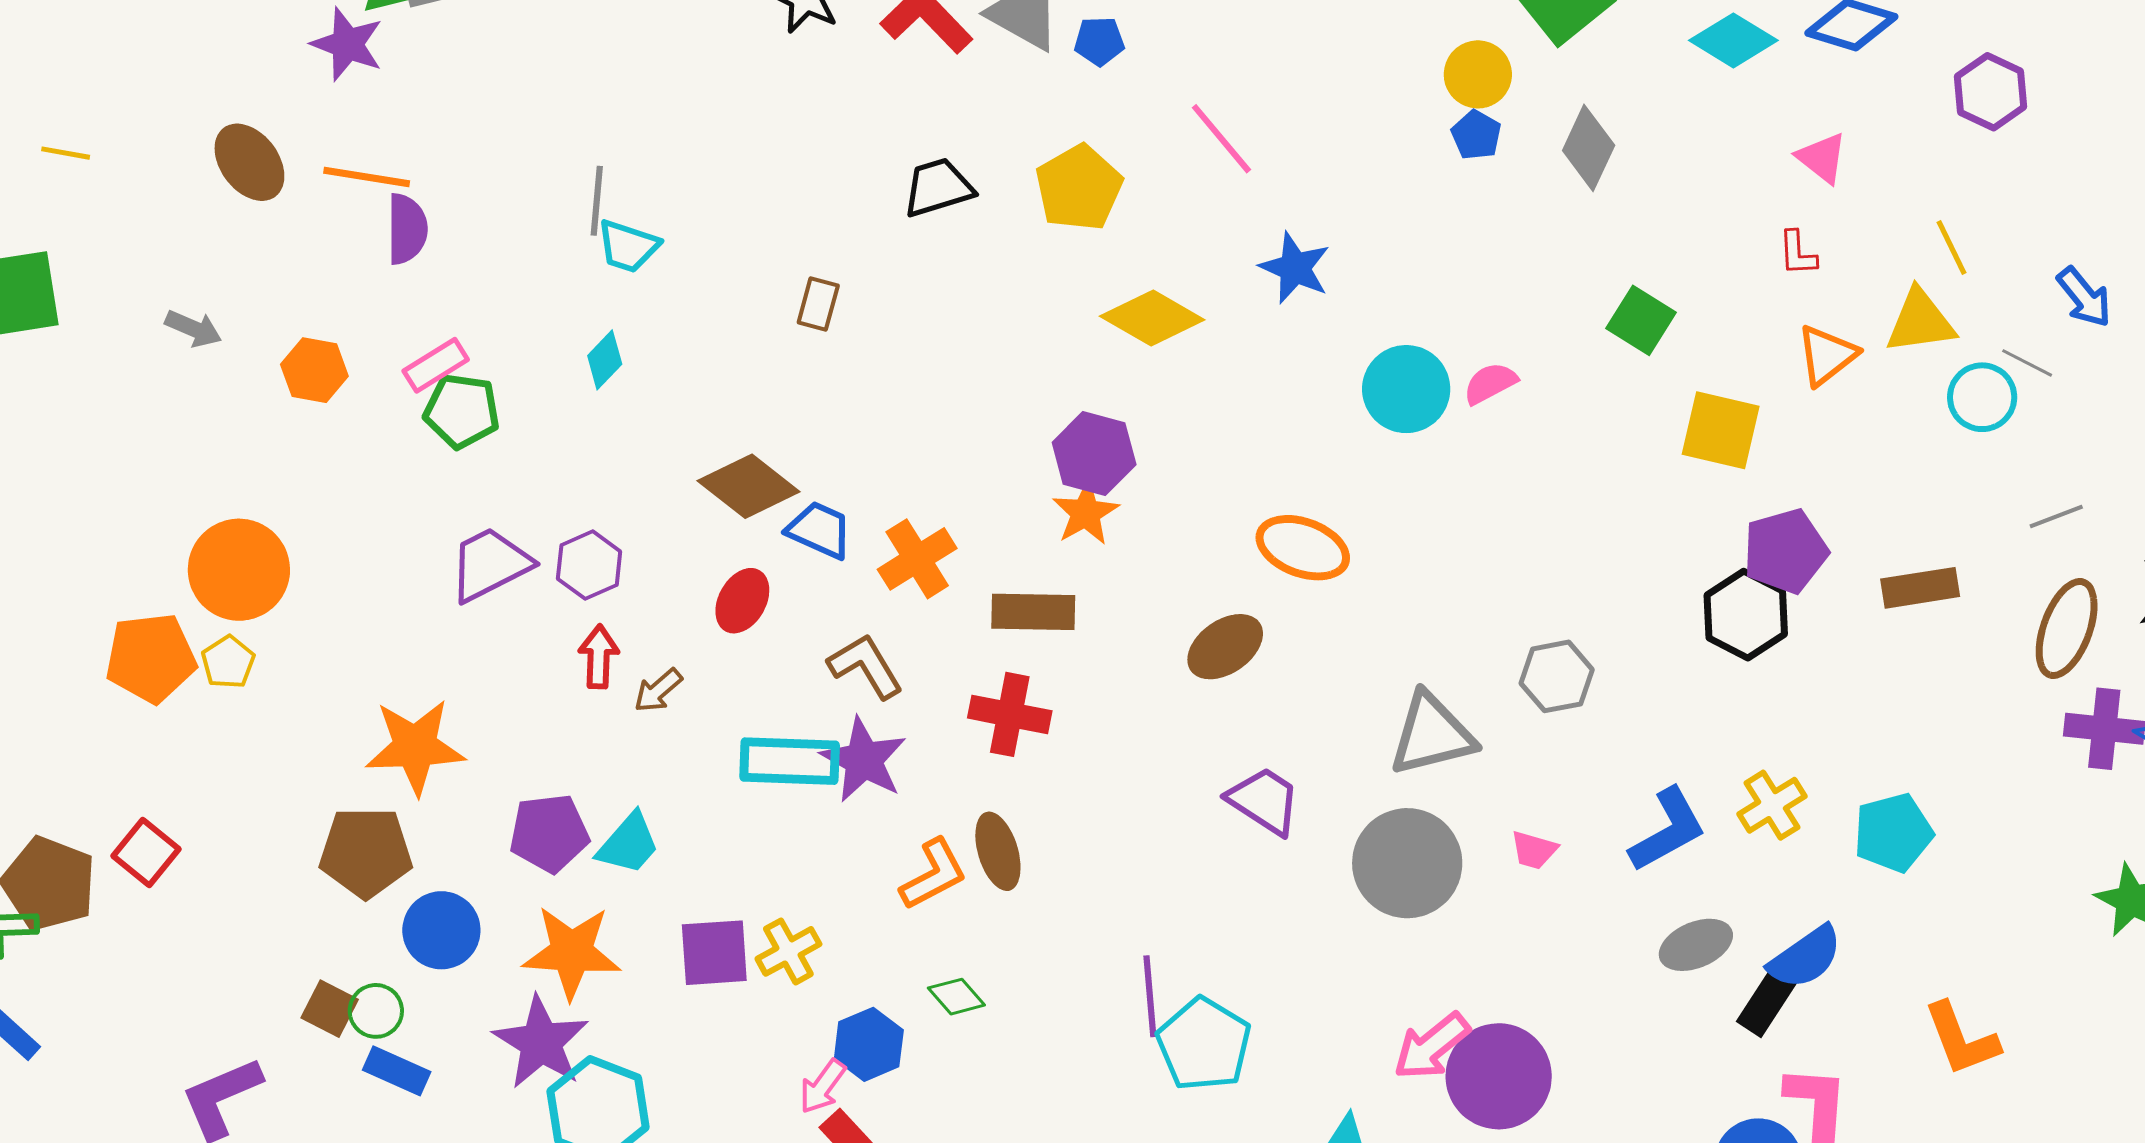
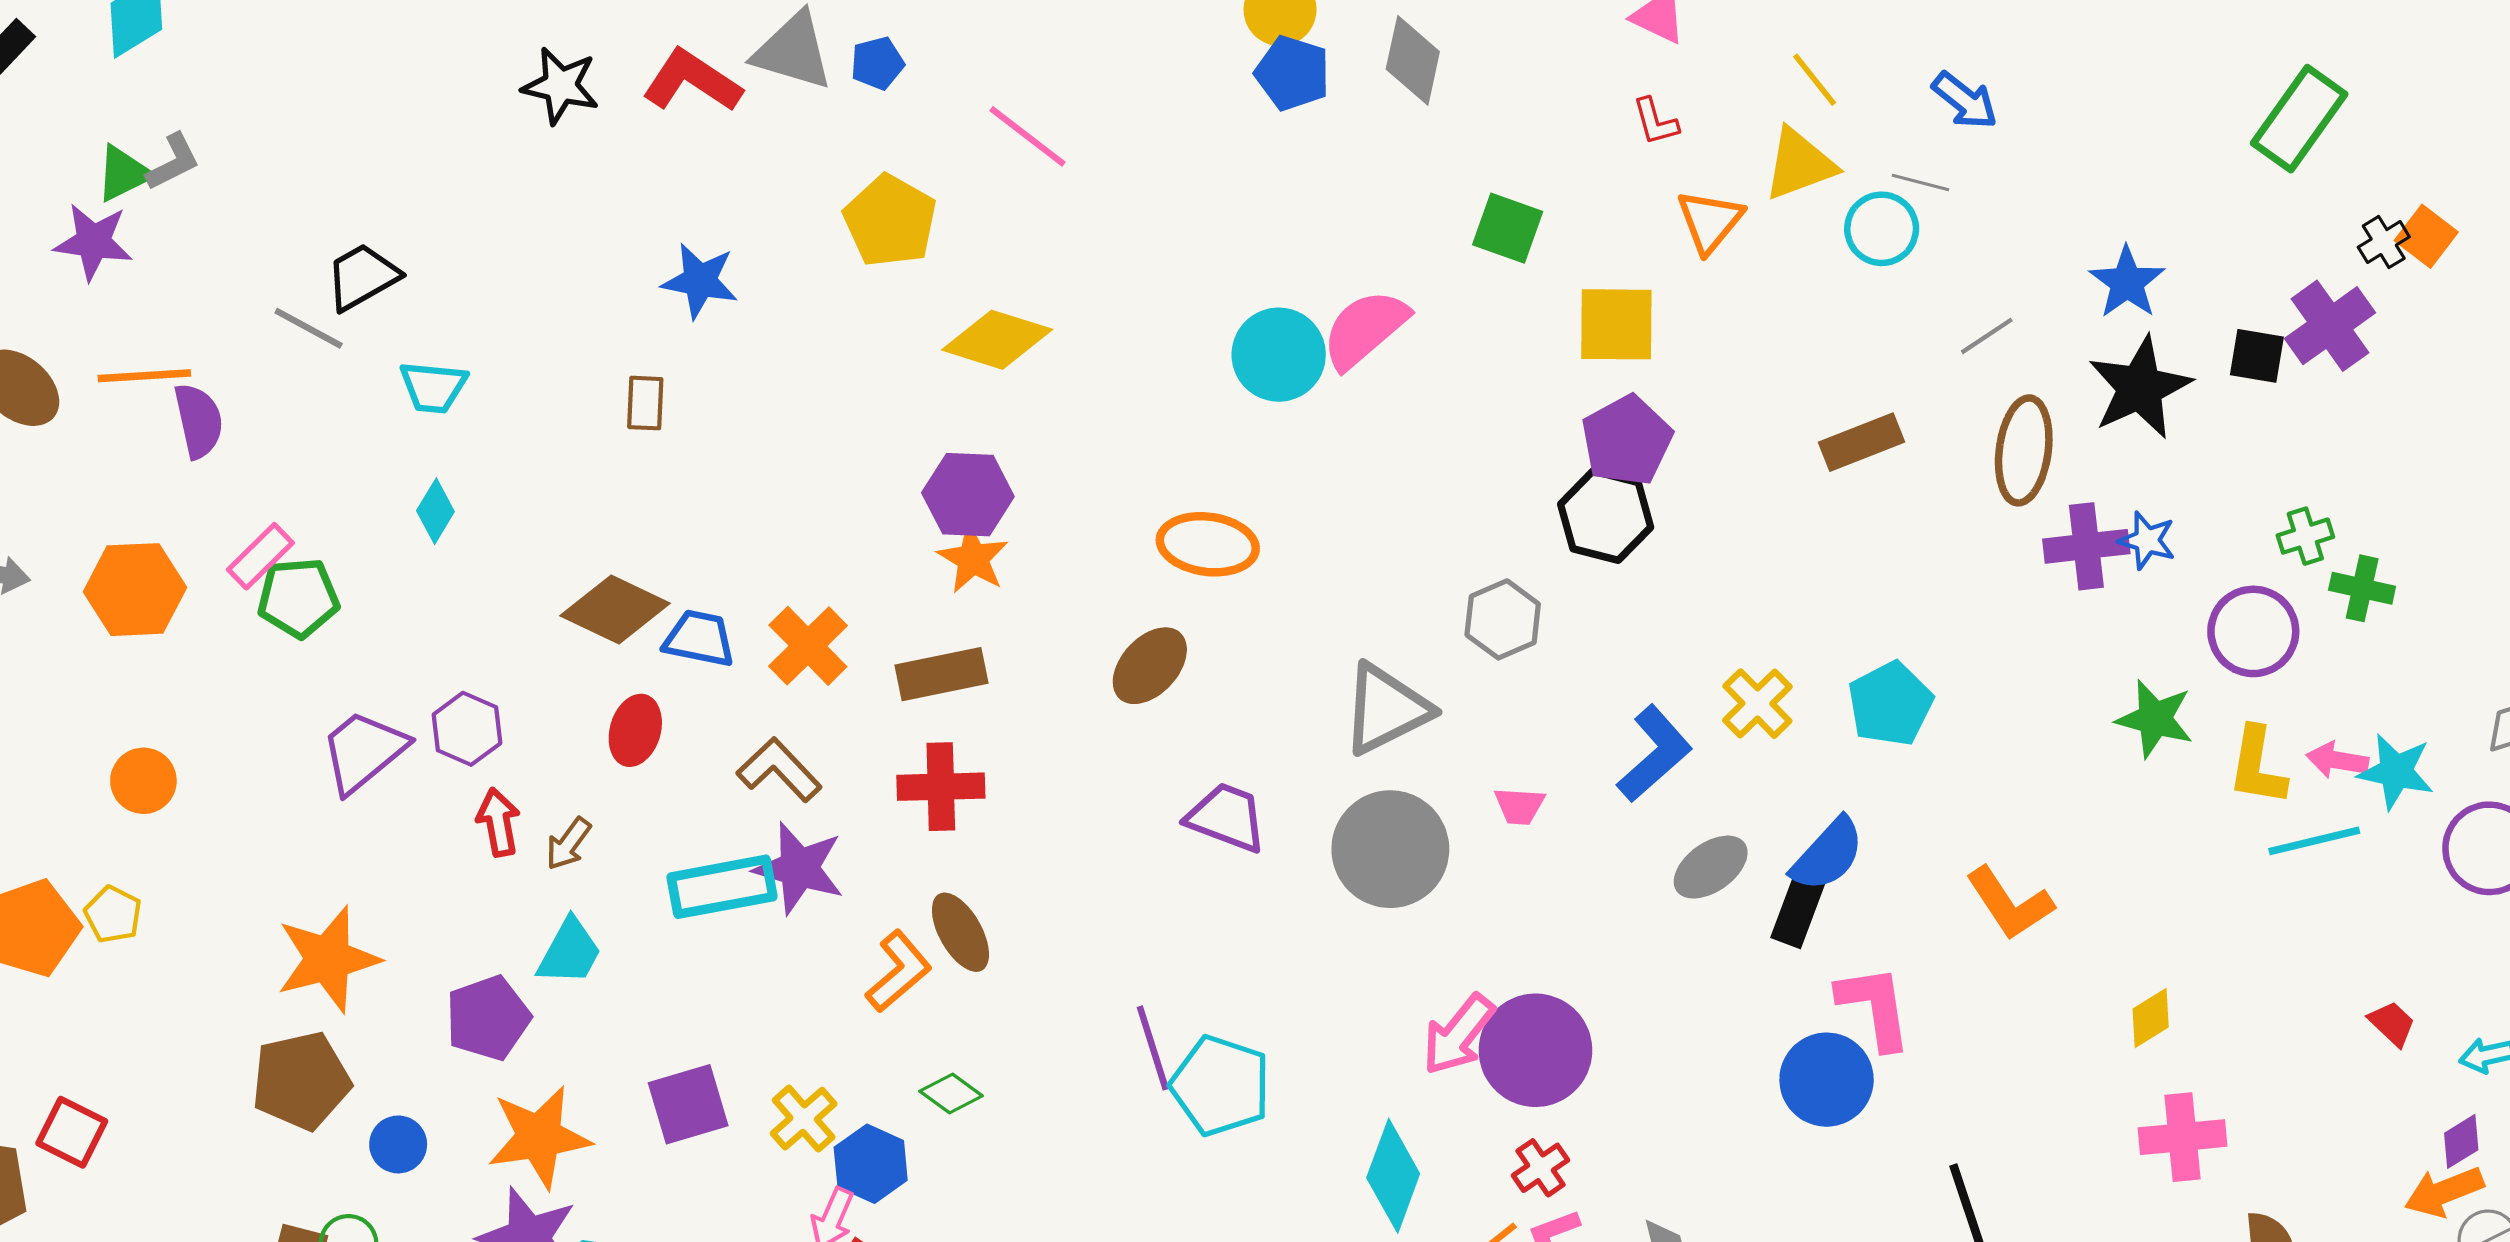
blue pentagon: (1476, 135) -> (1293, 73), size x1.4
black trapezoid: (938, 187) -> (362, 277), moved
gray line: (597, 201) -> (309, 328), moved, turned -54
blue star: (1295, 268) -> (700, 281), moved
orange hexagon: (314, 370) -> (135, 590), size x1.4
pink semicircle: (1490, 383) -> (1365, 329), size x1.6
purple pentagon: (1785, 551) -> (1627, 440), moved
orange circle: (239, 570) -> (143, 781), moved, size x0.6
black hexagon: (1746, 615) -> (1606, 516), moved
cyan trapezoid: (628, 844) -> (570, 952), moved
blue circle: (441, 930) -> (398, 1144), size x0.7
yellow cross: (788, 951) -> (804, 1119), moved

